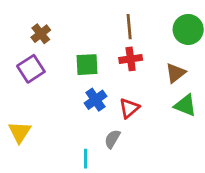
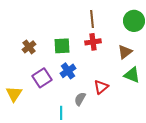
brown cross: (41, 34) -> (29, 47), moved
purple square: (31, 69) -> (42, 78), moved
red triangle: (129, 108) -> (101, 87), moved

